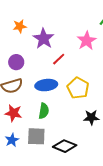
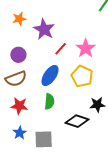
pink star: (87, 41) -> (86, 48), moved
blue ellipse: (46, 85) -> (50, 76), turned -45
gray square: (36, 136) -> (44, 139), moved
black diamond: (65, 146) -> (77, 121), moved

